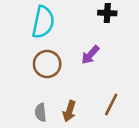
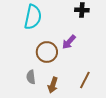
brown circle: (47, 64) -> (47, 52), moved
gray semicircle: (41, 112) -> (31, 77), moved

